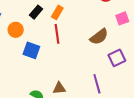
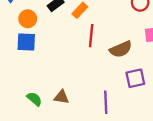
red line: (57, 34) -> (91, 36), moved
blue square: (31, 50) -> (26, 42), moved, turned -30

